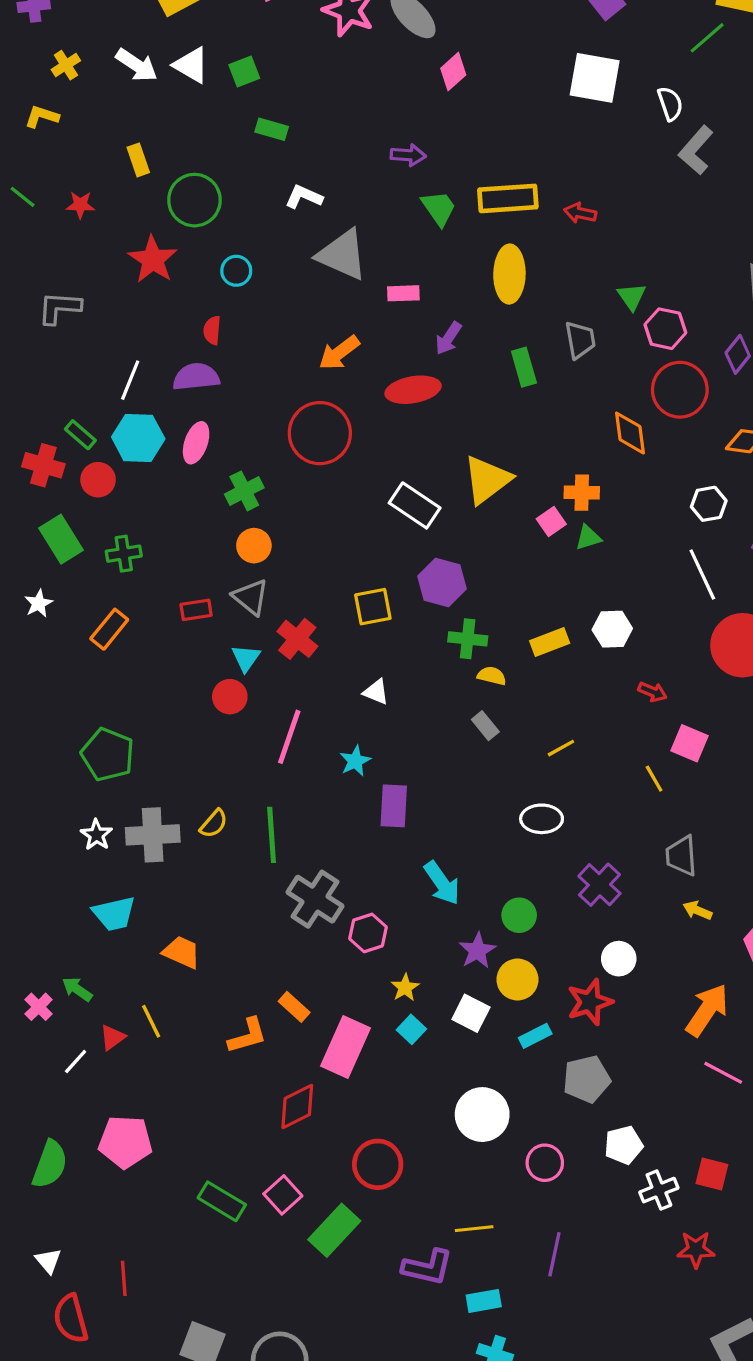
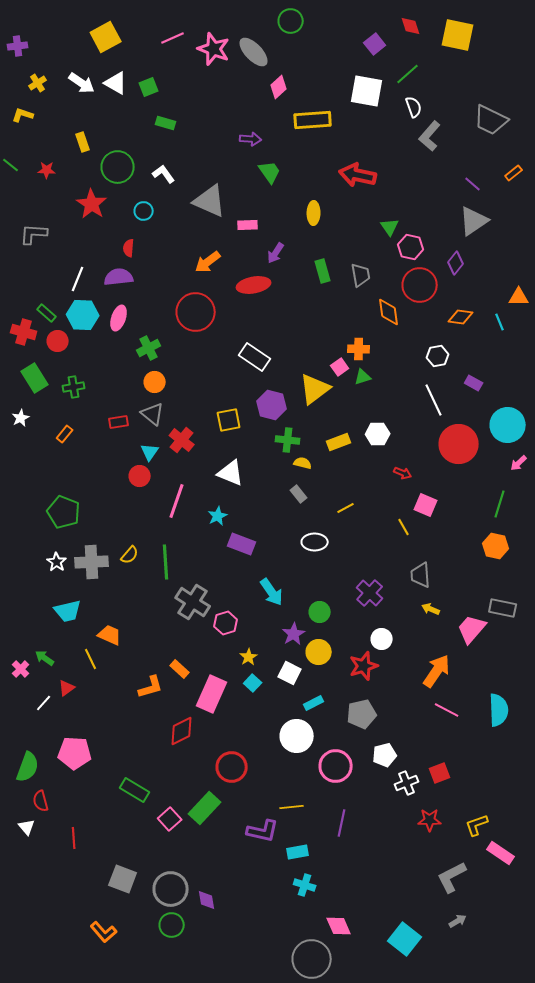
green line: (707, 38) -> (408, 74), moved
white L-shape: (304, 197) -> (164, 174), moved, turned 30
yellow rectangle: (508, 198) -> (313, 120), moved
red arrow: (580, 213) -> (358, 175), size x1.8
yellow ellipse: (509, 274) -> (314, 213), size x0.7
gray trapezoid: (580, 340) -> (361, 275), moved
yellow triangle: (487, 480) -> (315, 389), moved
orange rectangle: (109, 629) -> (65, 434), size x0.7
white triangle: (376, 692) -> (231, 473), size x1.6
purple rectangle: (394, 806) -> (242, 544), turned -72
white ellipse: (542, 819) -> (315, 542), moved
yellow line: (151, 1021) -> (91, 659), moved
cyan rectangle: (535, 1036) -> (314, 703), moved
pink circle: (545, 1163) -> (336, 766), size x1.4
red square: (712, 1174) -> (440, 773), turned -35
pink square: (283, 1195) -> (170, 819), moved
red semicircle: (71, 1319) -> (41, 801), moved, size x0.7

